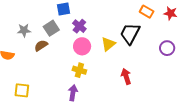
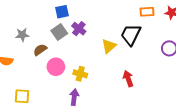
orange rectangle: (147, 12) -> (147, 12), turned -32
gray square: (51, 28) -> (59, 32), moved
pink circle: (82, 46) -> (56, 67), moved

